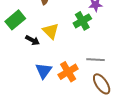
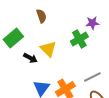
gray line: (95, 60) -> (92, 77), turned -30

